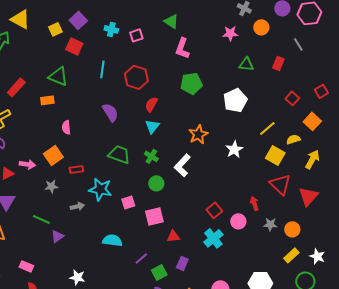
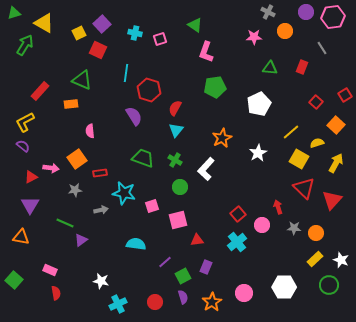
red hexagon: (136, 77) -> (149, 90), moved

